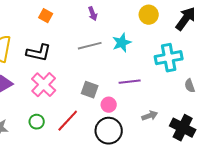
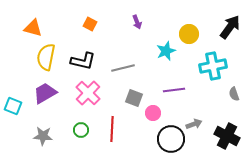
yellow circle: (149, 15) -> (189, 34), moved
gray line: (90, 46) -> (123, 68), moved
red line: (68, 121) -> (112, 129), turned -40
black circle: (109, 131) -> (171, 139), moved

